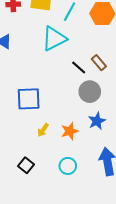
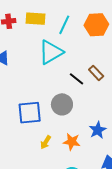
gray circle: (90, 92) -> (62, 104), moved
orange star: (70, 131) -> (72, 142), turned 30

